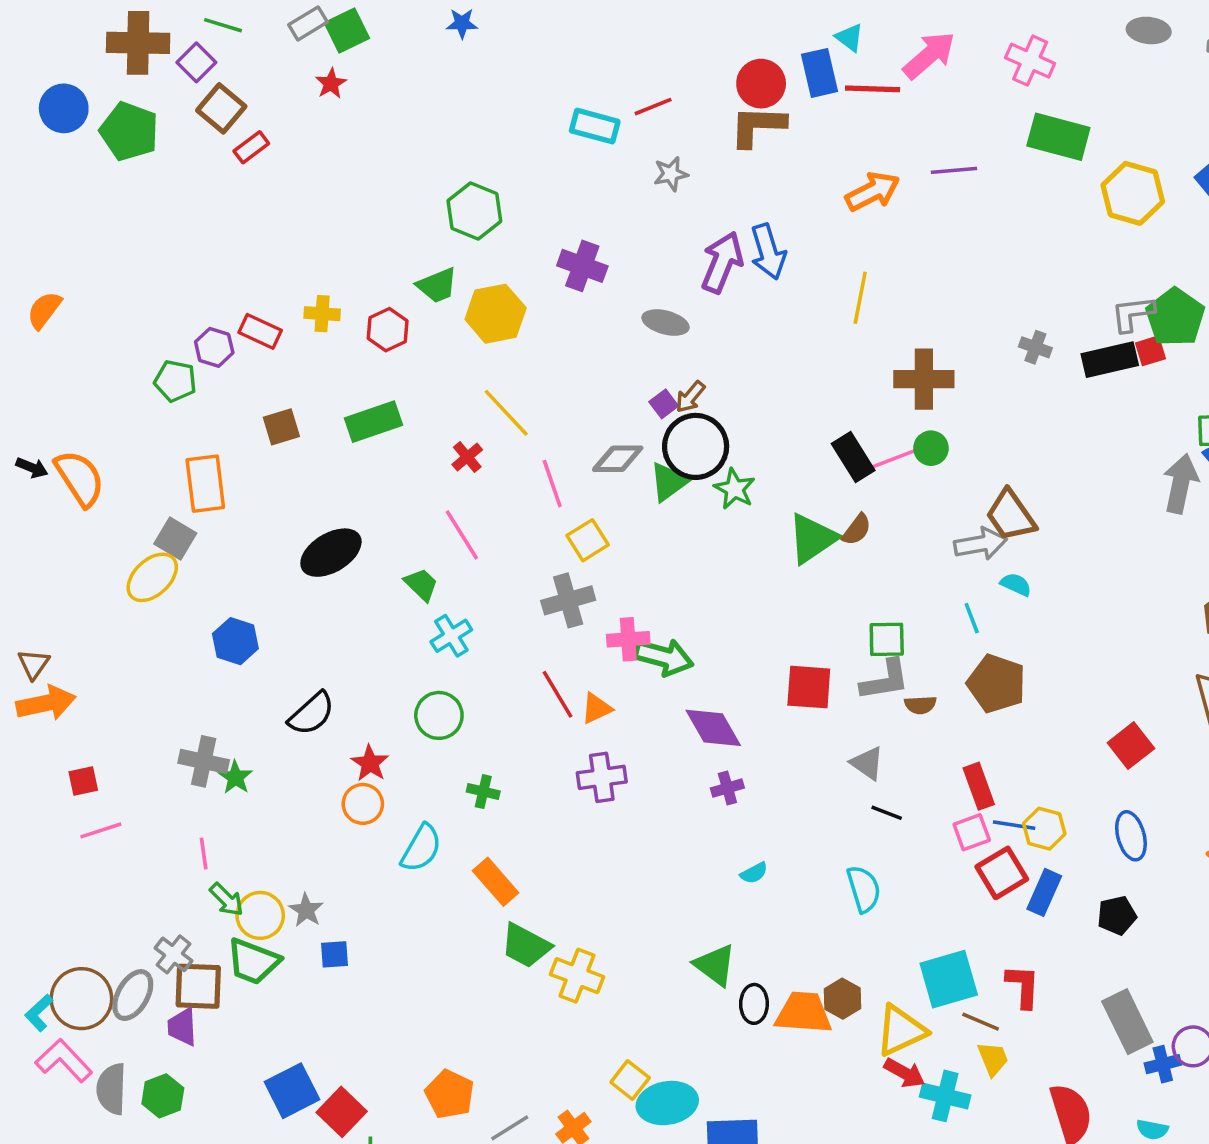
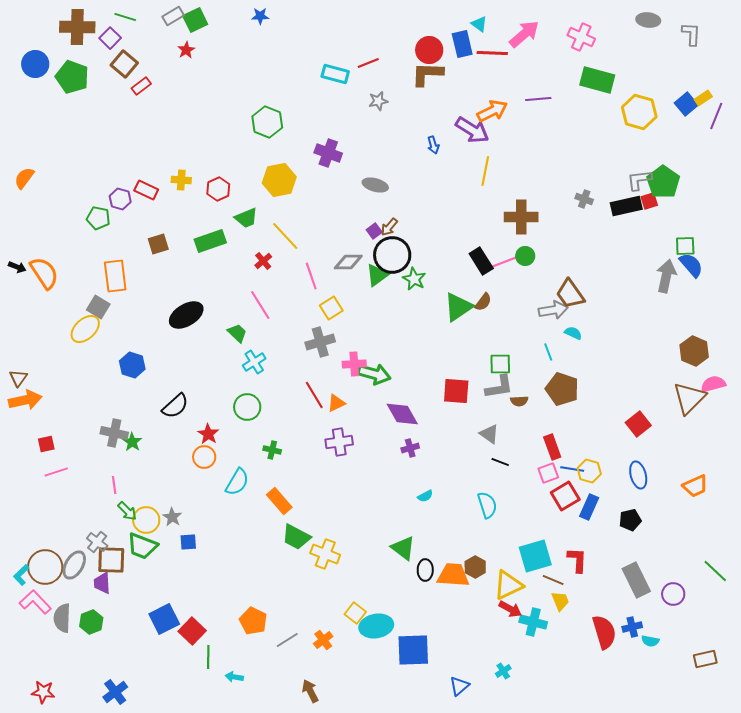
blue arrow: (768, 252) -> (433, 145), size x0.6
purple arrow: (722, 262) -> (472, 130), moved, turned 100
green trapezoid: (437, 285) -> (246, 218), moved
blue cross: (1163, 1064) -> (632, 627), moved

